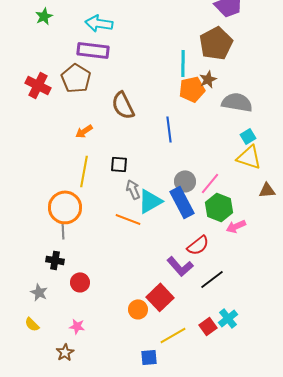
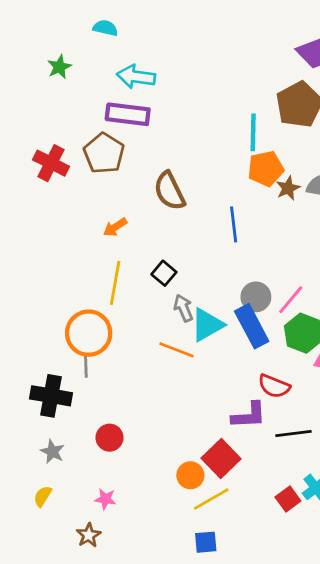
brown star: (208, 79) -> (288, 188), moved
black square: (119, 164) -> (164, 273), turned 36
red semicircle: (198, 245) -> (274, 386), turned 60
black cross: (55, 260) -> (51, 396), moved, size x1.6
purple L-shape: (180, 266) -> (249, 415), turned -52
black line: (212, 279) -> (294, 433), turned 30
yellow semicircle: (32, 324) -> (43, 496), turned 77
yellow line: (173, 335) -> (211, 499), moved

